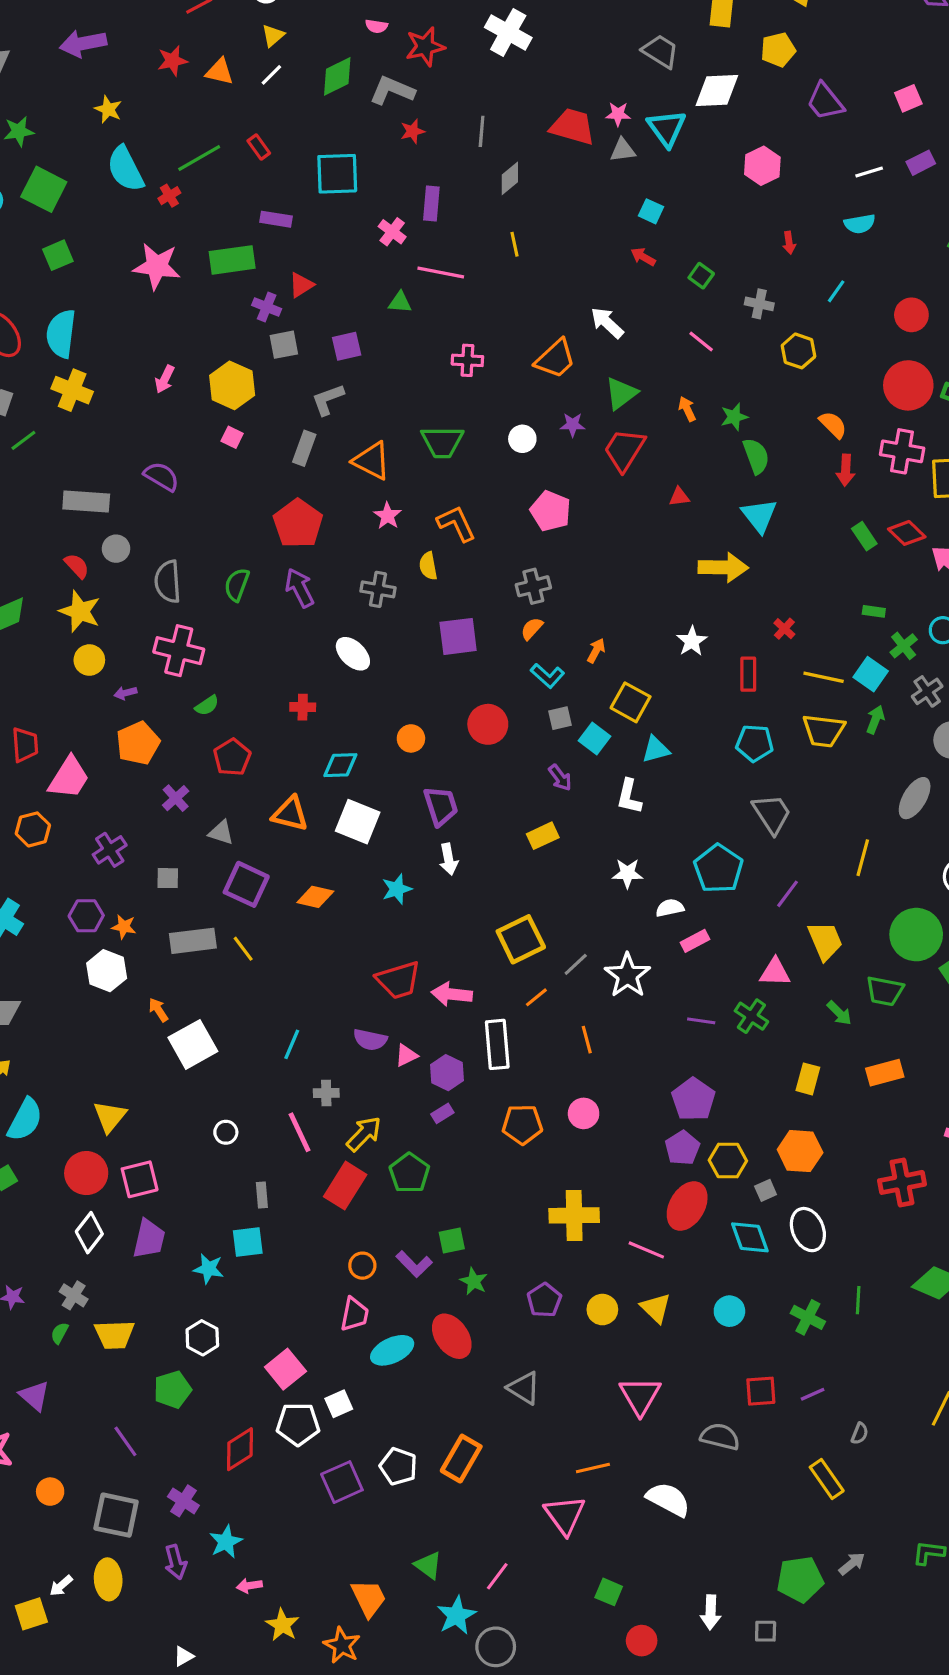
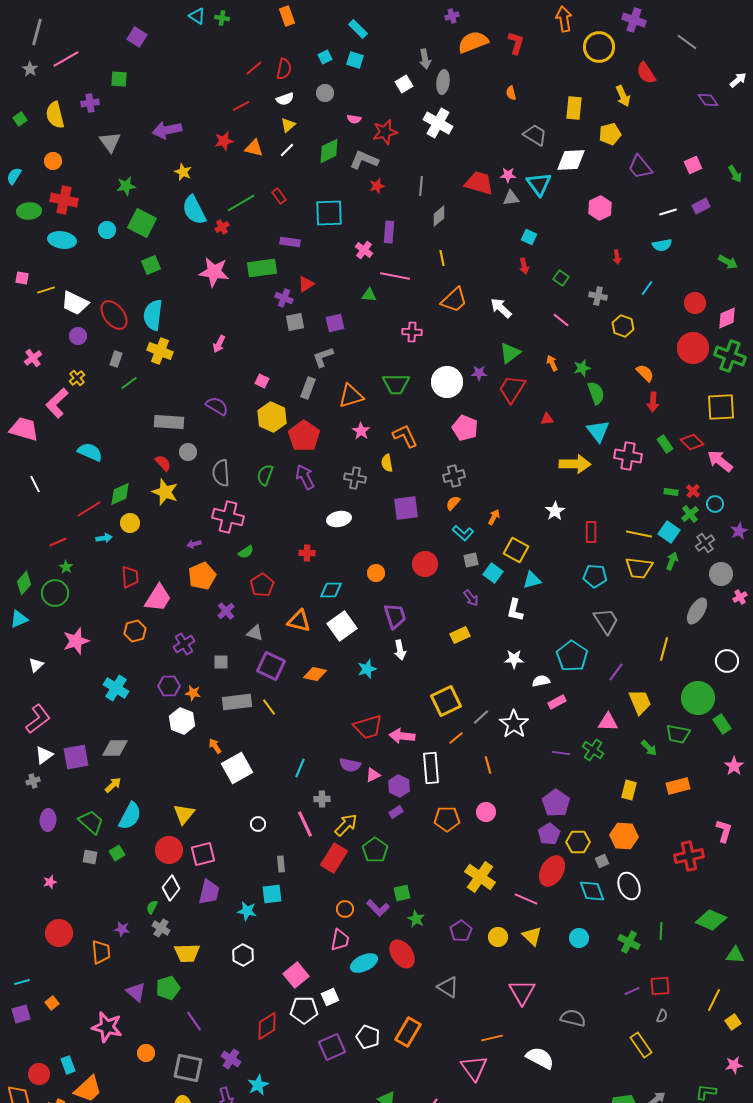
red arrow: (643, 257) -> (524, 266), turned -133
orange trapezoid: (555, 359) -> (454, 300), moved
yellow hexagon: (232, 385) -> (272, 417), moved
white circle: (522, 439) -> (447, 382), size x1.8
pink cross: (902, 451) -> (628, 456), moved
orange triangle: (372, 461) -> (351, 396), turned -44
red cross: (784, 629) -> (693, 491), moved
white ellipse: (353, 654) -> (339, 519), turned -55
yellow circle: (89, 660) -> (130, 523), moved
white square: (358, 822) -> (342, 626), turned 32
yellow cross: (574, 1215) -> (480, 877), turned 36
green semicircle: (60, 1333) -> (152, 907), moved
green pentagon: (172, 1390) -> (168, 988), moved
red square: (761, 1391) -> (660, 986), moved

